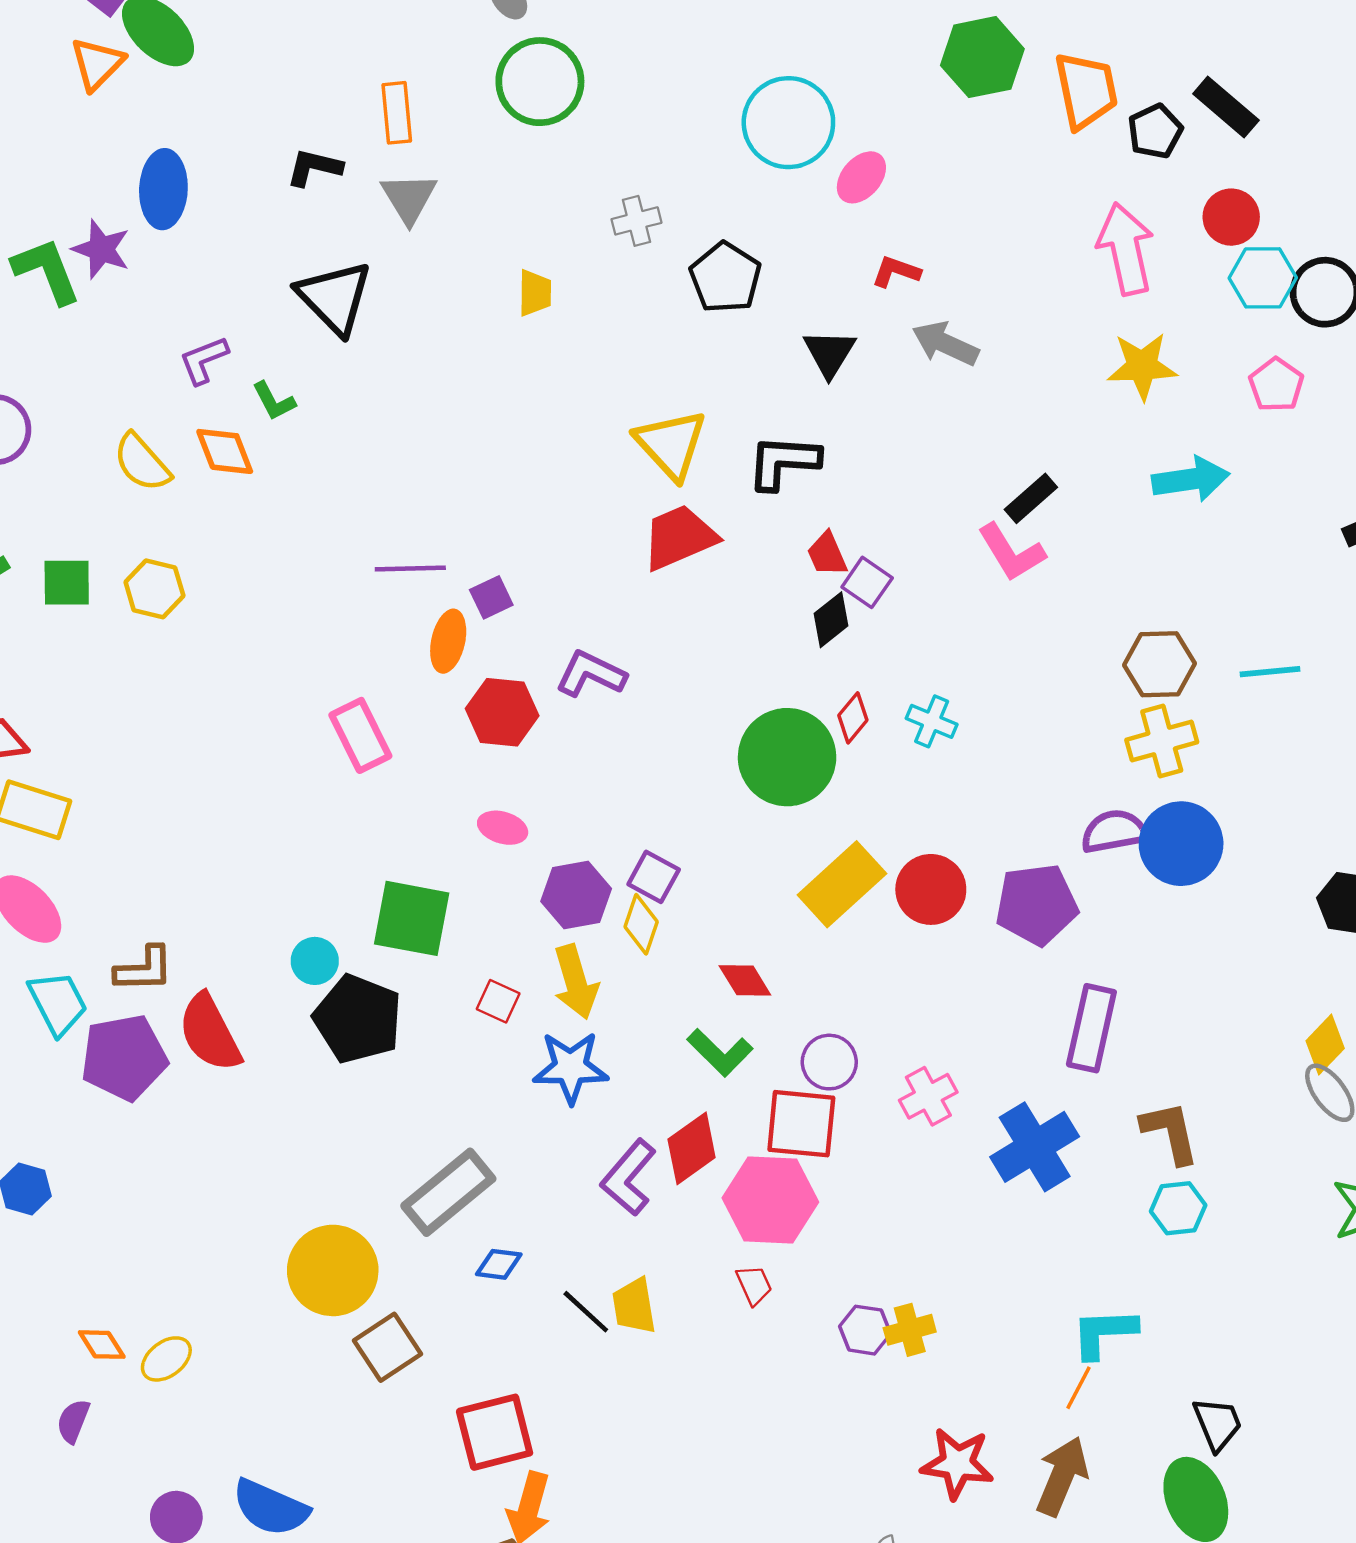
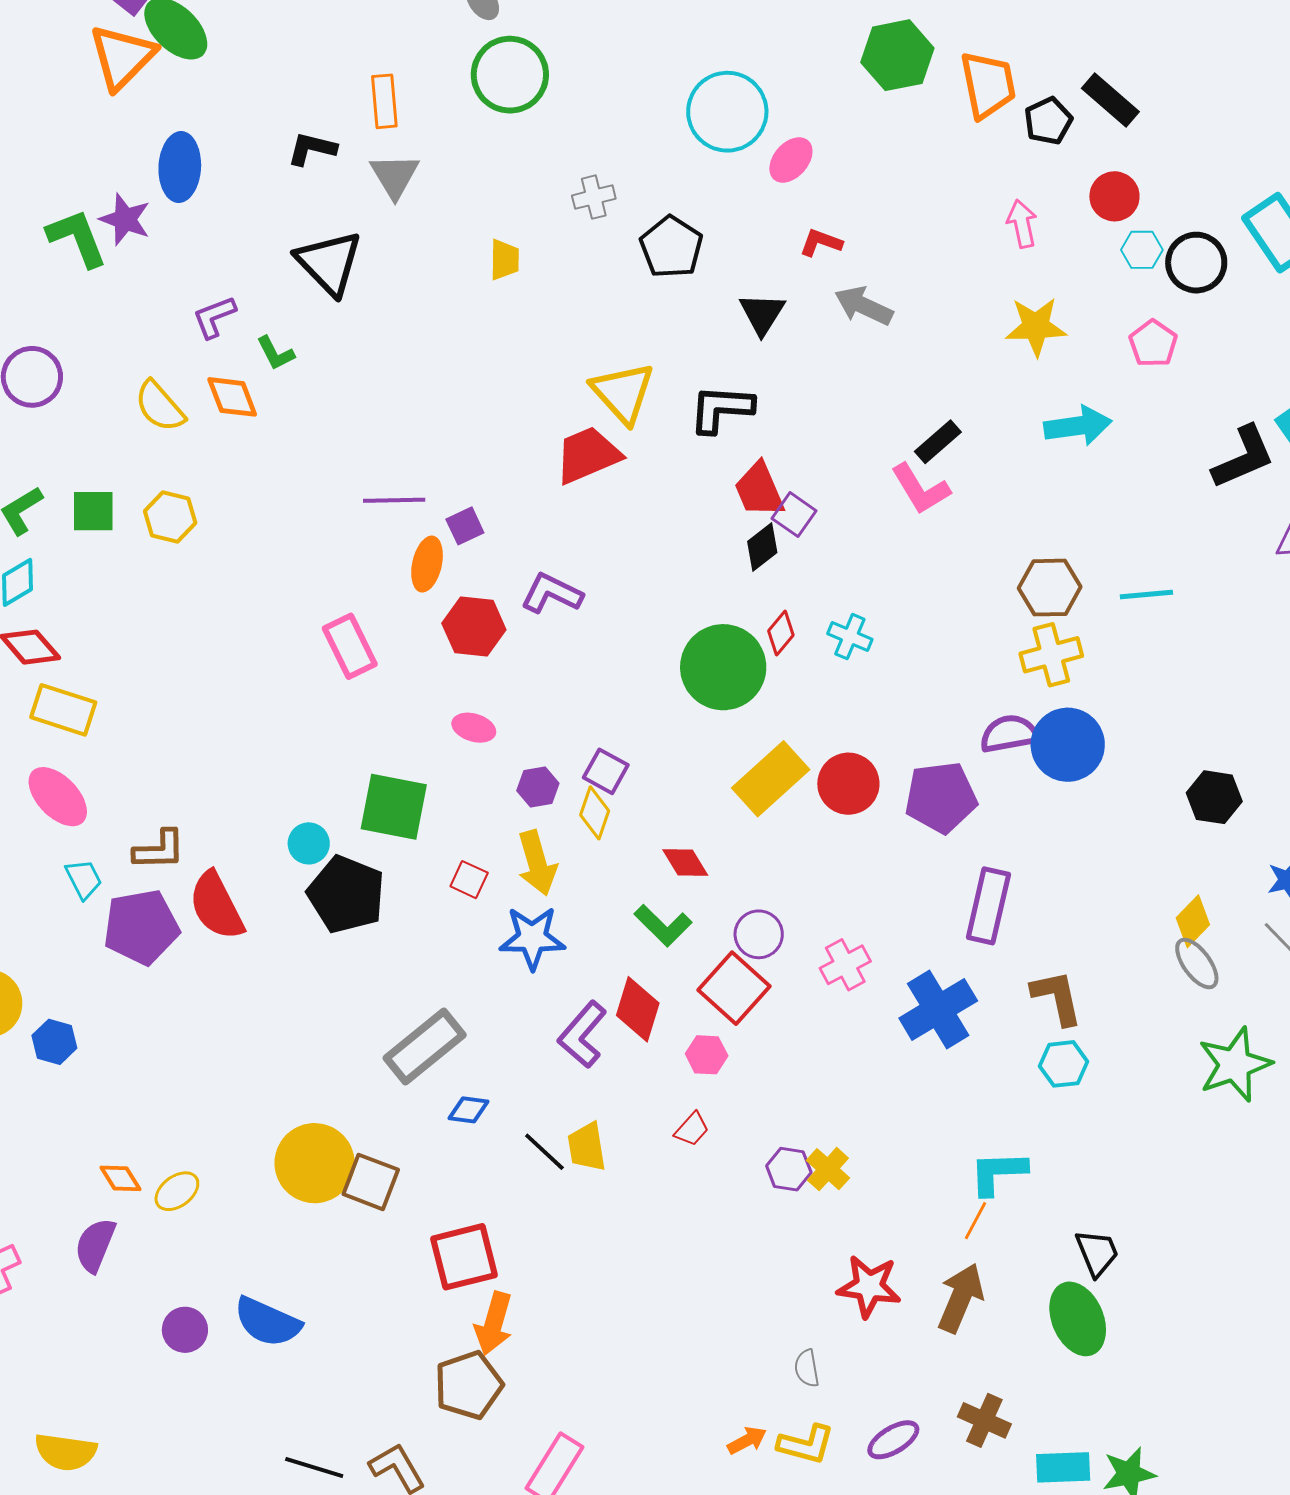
orange triangle: (97, 64) -> (122, 57), size x1.4
pink arrow: (1126, 249) -> (1022, 224), size x0.6
cyan hexagon: (1263, 278) -> (1142, 250), size x0.7
red trapezoid: (679, 537) -> (588, 455), moved
red trapezoid: (827, 554) -> (759, 490), size x1.4
purple hexagon: (576, 895) -> (538, 787), size x0.7
cyan trapezoid: (58, 1003) -> (84, 879), size x0.7
red square: (801, 1124) -> (734, 988), turned 36
red diamond: (692, 1148) -> (638, 1009), turned -38
pink hexagon: (770, 1200) -> (707, 1055), size x0.5
yellow circle: (333, 1270) -> (315, 1163), moved
red trapezoid: (754, 1285) -> (692, 1129), turned 66
yellow cross: (910, 1330) -> (828, 1169), turned -33
brown square: (388, 1347) -> (371, 1182), turned -36
purple semicircle: (73, 1421) -> (95, 1245), size x1.4

